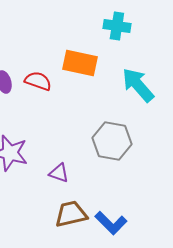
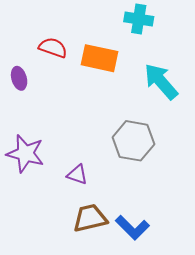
red semicircle: (38, 81) -> (53, 48), moved

